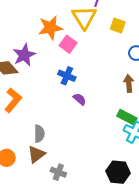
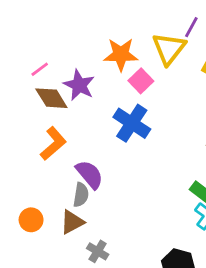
purple star: (24, 55) -> (79, 85), turned -30
blue cross: (67, 76) -> (132, 123), size x1.5
purple semicircle: (80, 99) -> (90, 174), moved, size x1.6

